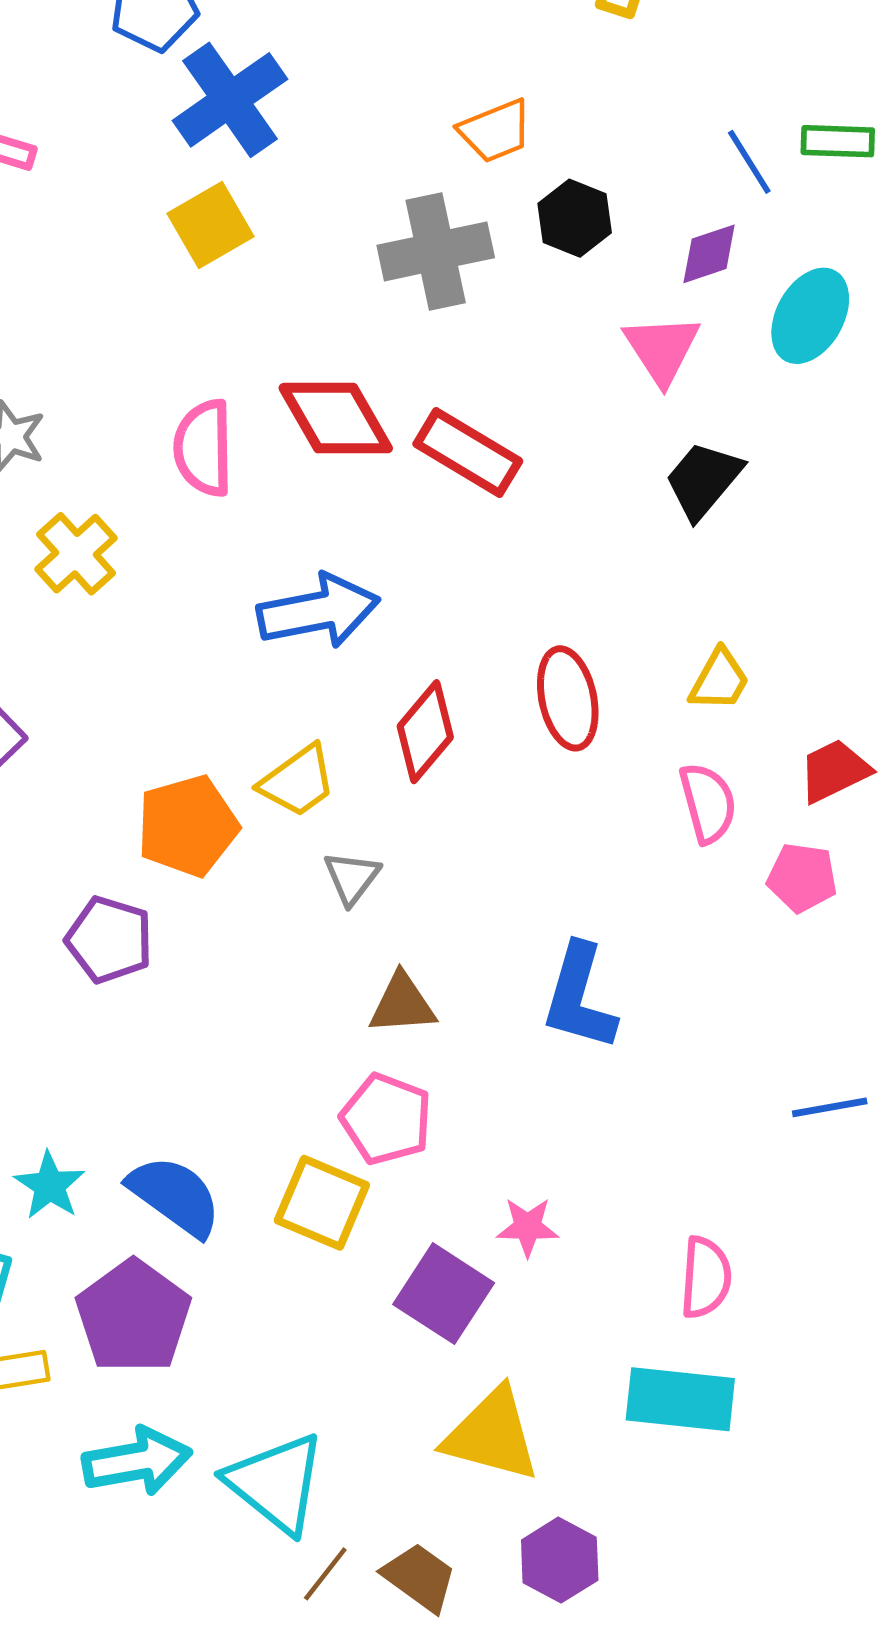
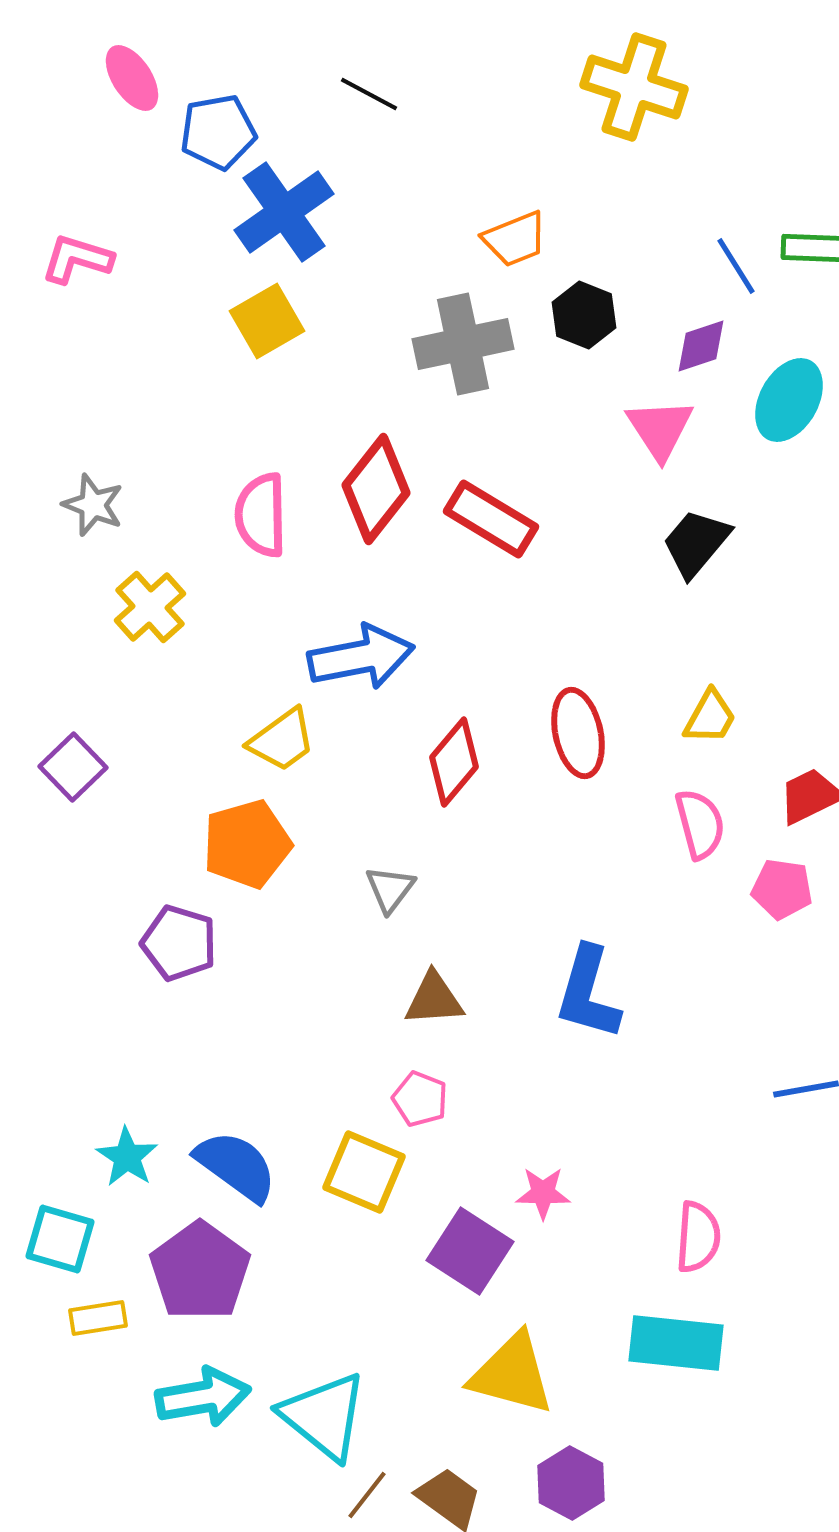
red diamond: (336, 418) -> (376, 489), turned 68
yellow trapezoid: (298, 781) -> (282, 740), moved
pink pentagon: (386, 1119) -> (420, 1099), size x0.7

